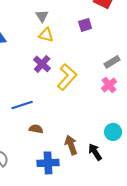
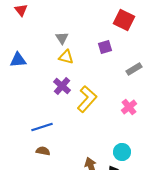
gray rectangle: (112, 62) -> (134, 69), moved
brown semicircle: (36, 129) -> (43, 151), moved
cyan circle: (113, 132) -> (122, 152), moved

